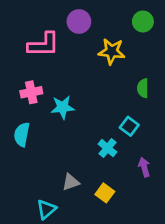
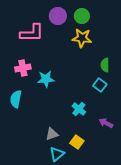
green circle: (143, 21) -> (82, 16), moved
cyan square: (129, 126) -> (100, 85), moved
purple arrow: (144, 167) -> (106, 123), turned -48
cyan triangle: (46, 209) -> (57, 154), moved

